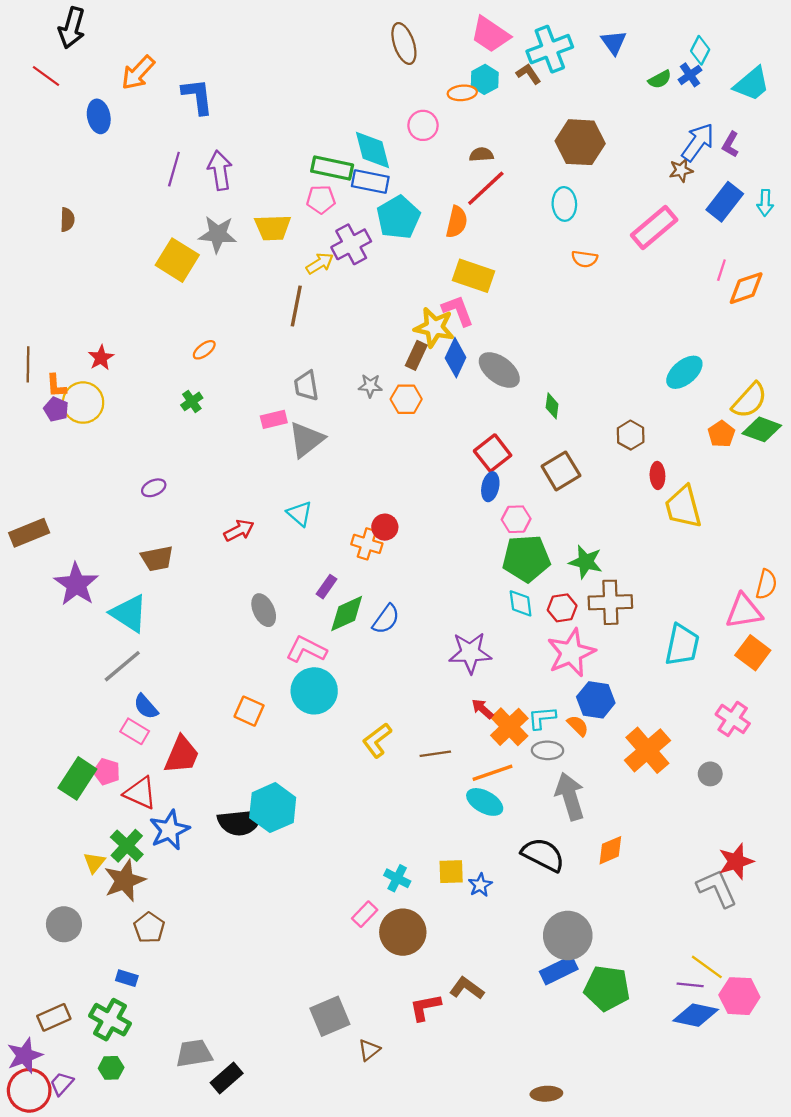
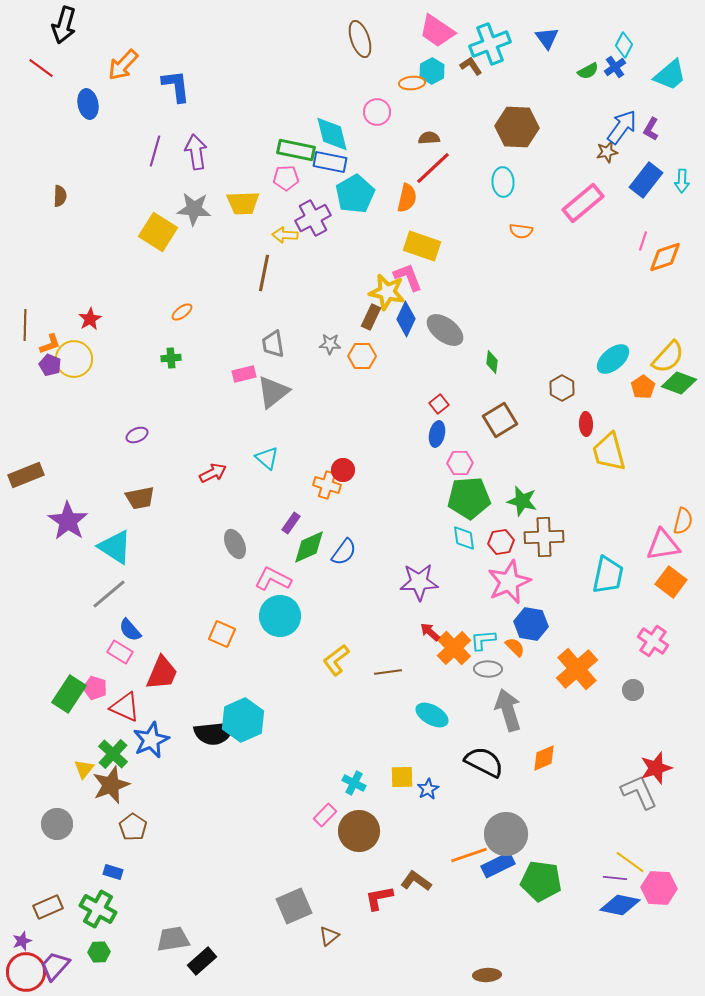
yellow arrow: (320, 263) -> (285, 235), turned -145
cyan ellipse: (684, 372) -> (613, 359), moved
orange L-shape: (56, 386) -> (50, 344), turned -105
green cross: (192, 401) -> (171, 358), turned 30
red square: (493, 453) -> (439, 404), size x0.6
orange line: (493, 773) -> (469, 855), moved
purple star: (25, 1056) -> (22, 941), size x0.6
purple trapezoid: (62, 1084) -> (55, 966), size x1.4

